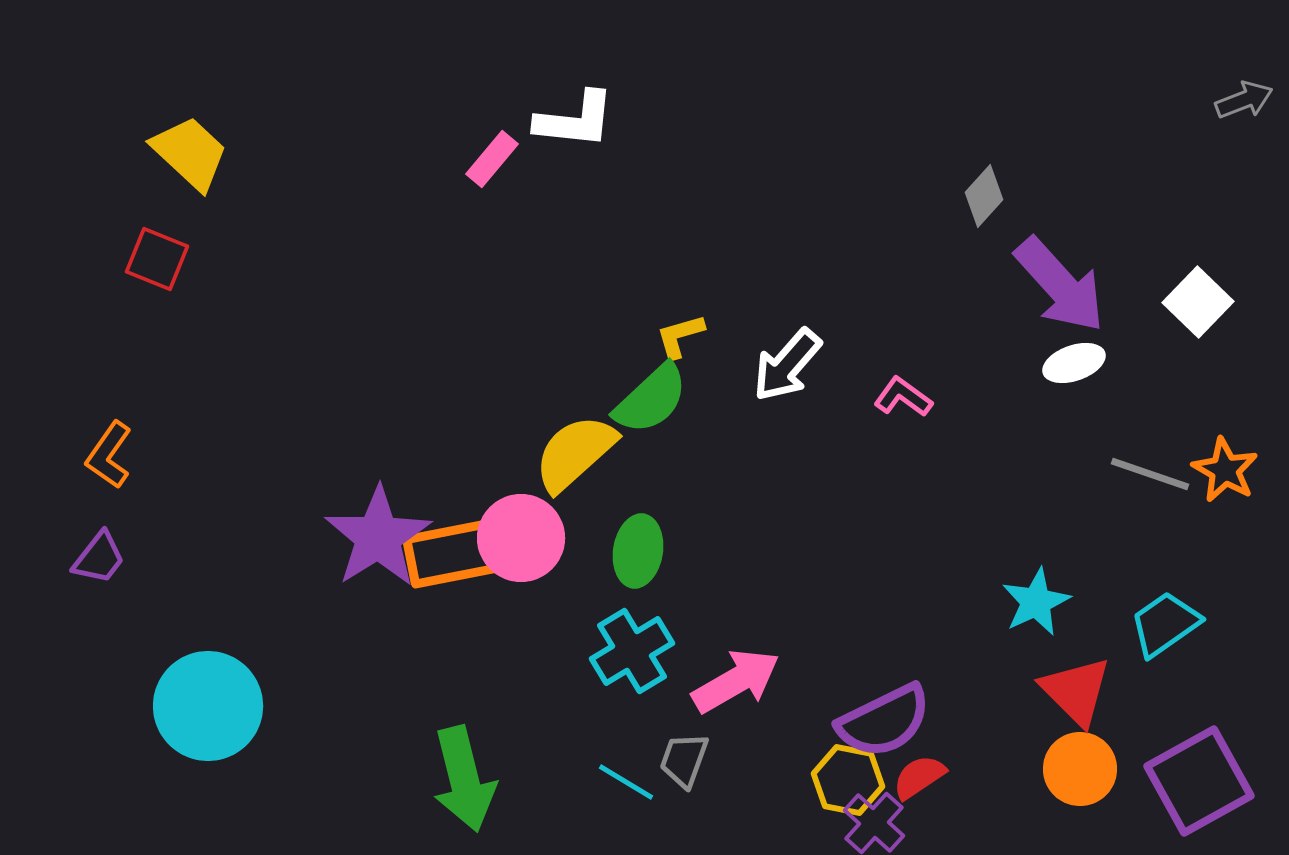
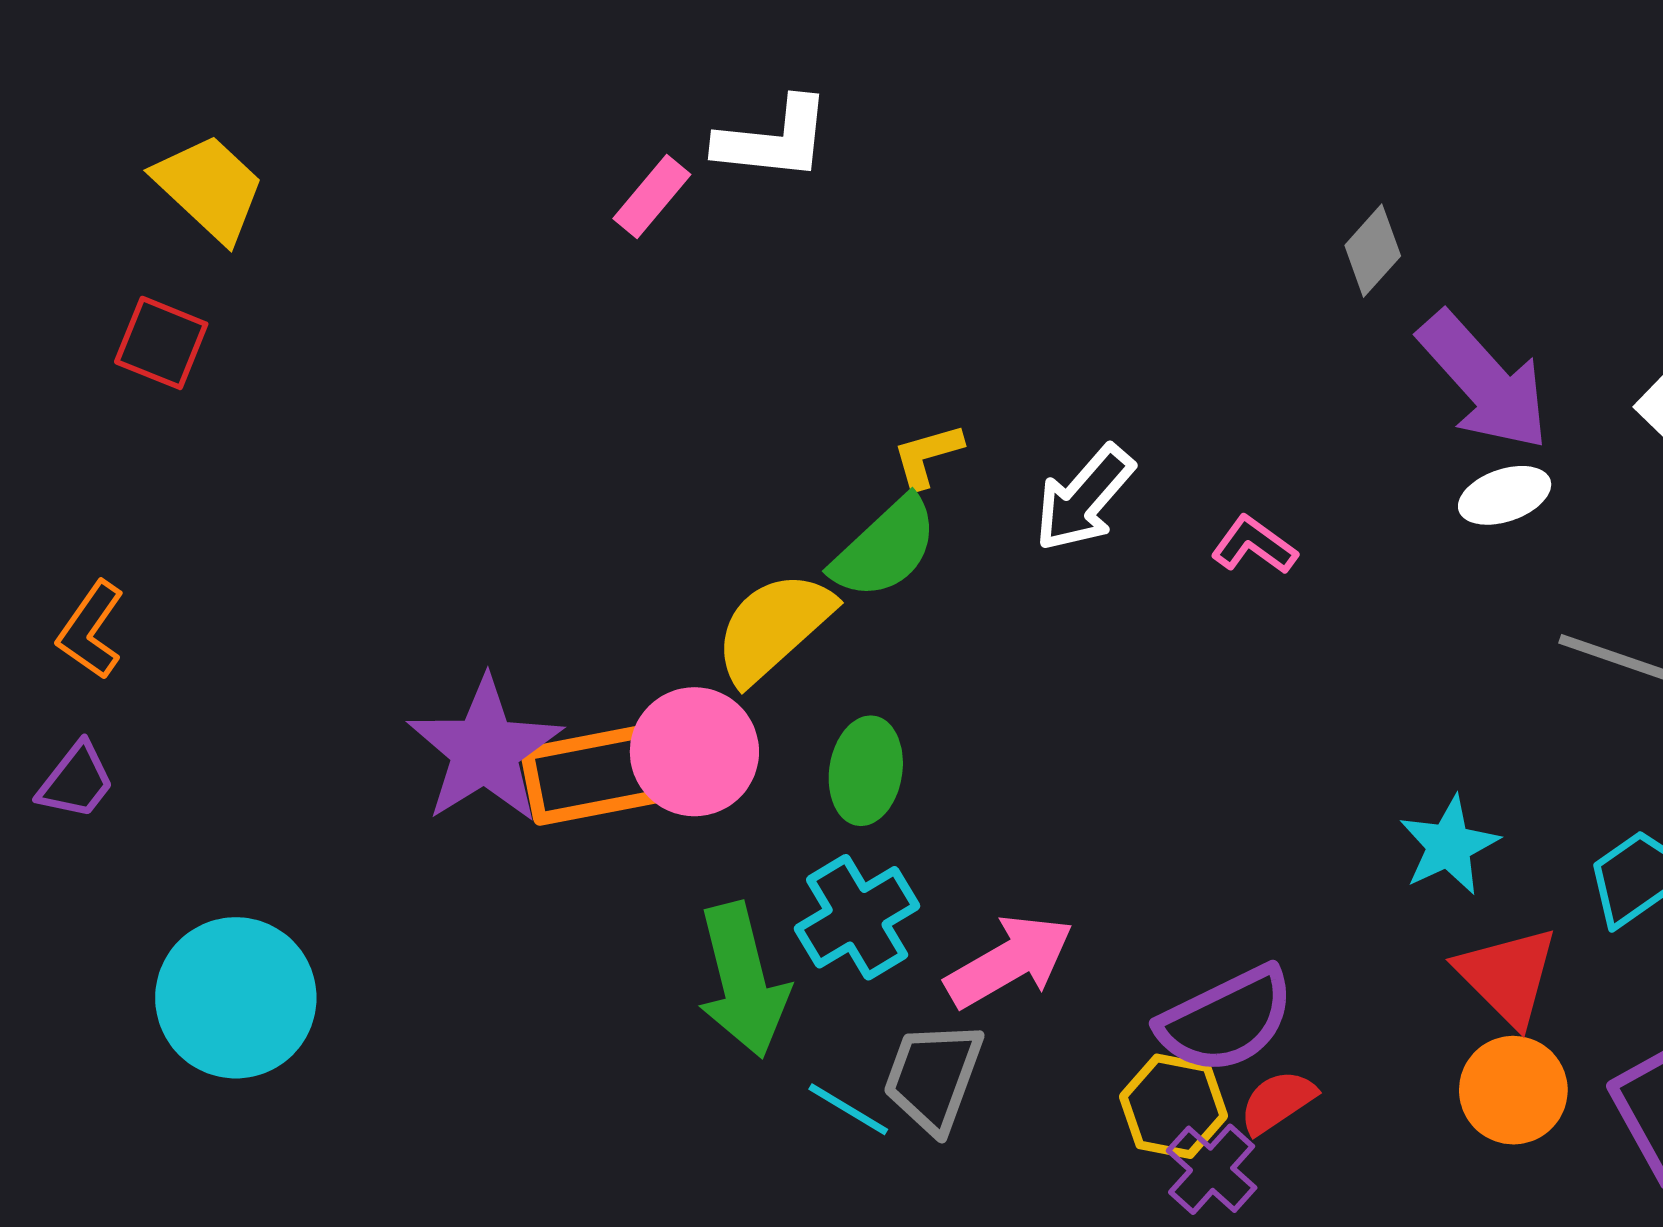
gray trapezoid: (684, 760) -> (933, 1077), size x1.4
green arrow: (464, 779) -> (743, 980), moved

